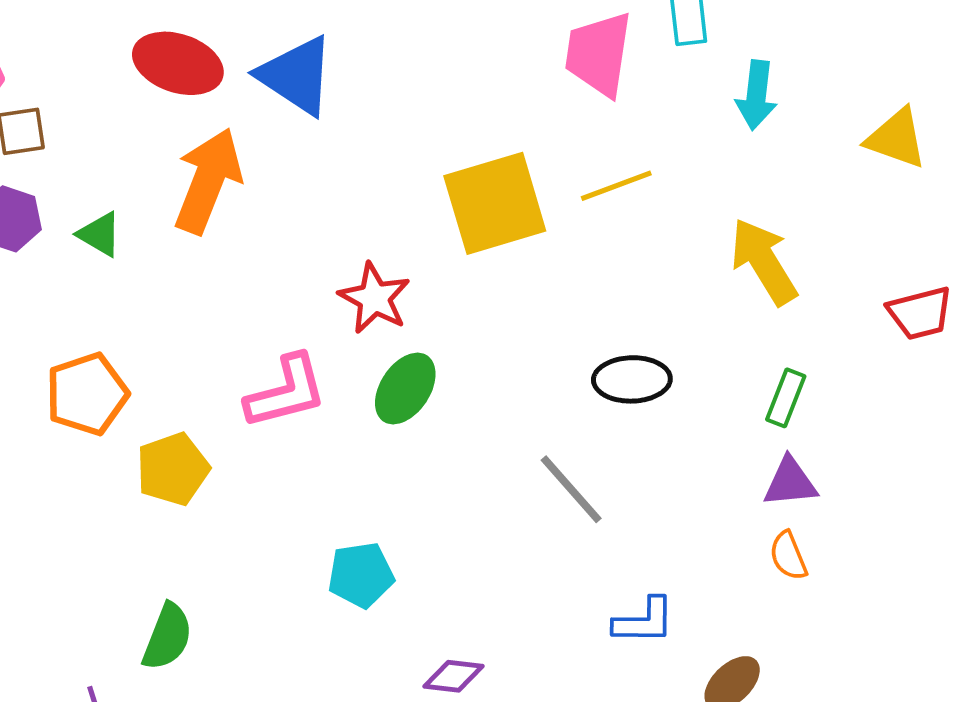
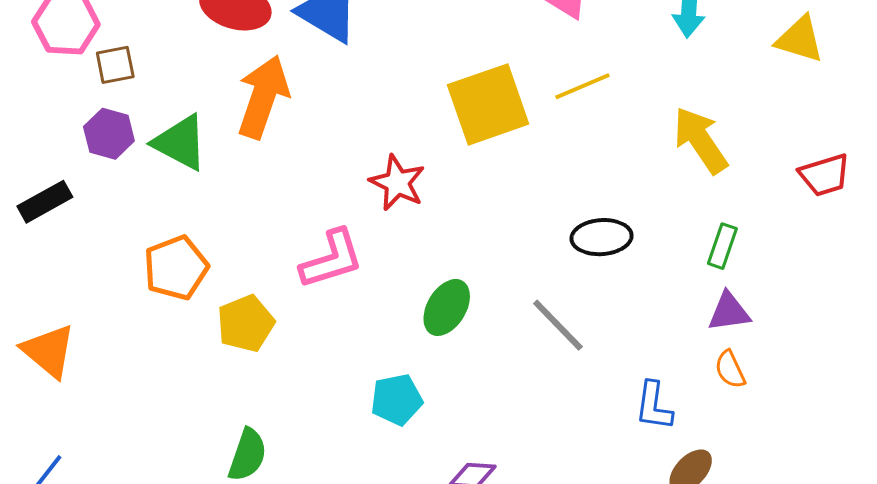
green triangle: (100, 234) -> (180, 143), size x1.6
green ellipse: (405, 389) -> (447, 307), moved
blue L-shape: (644, 621) -> (654, 406), moved, turned 100

